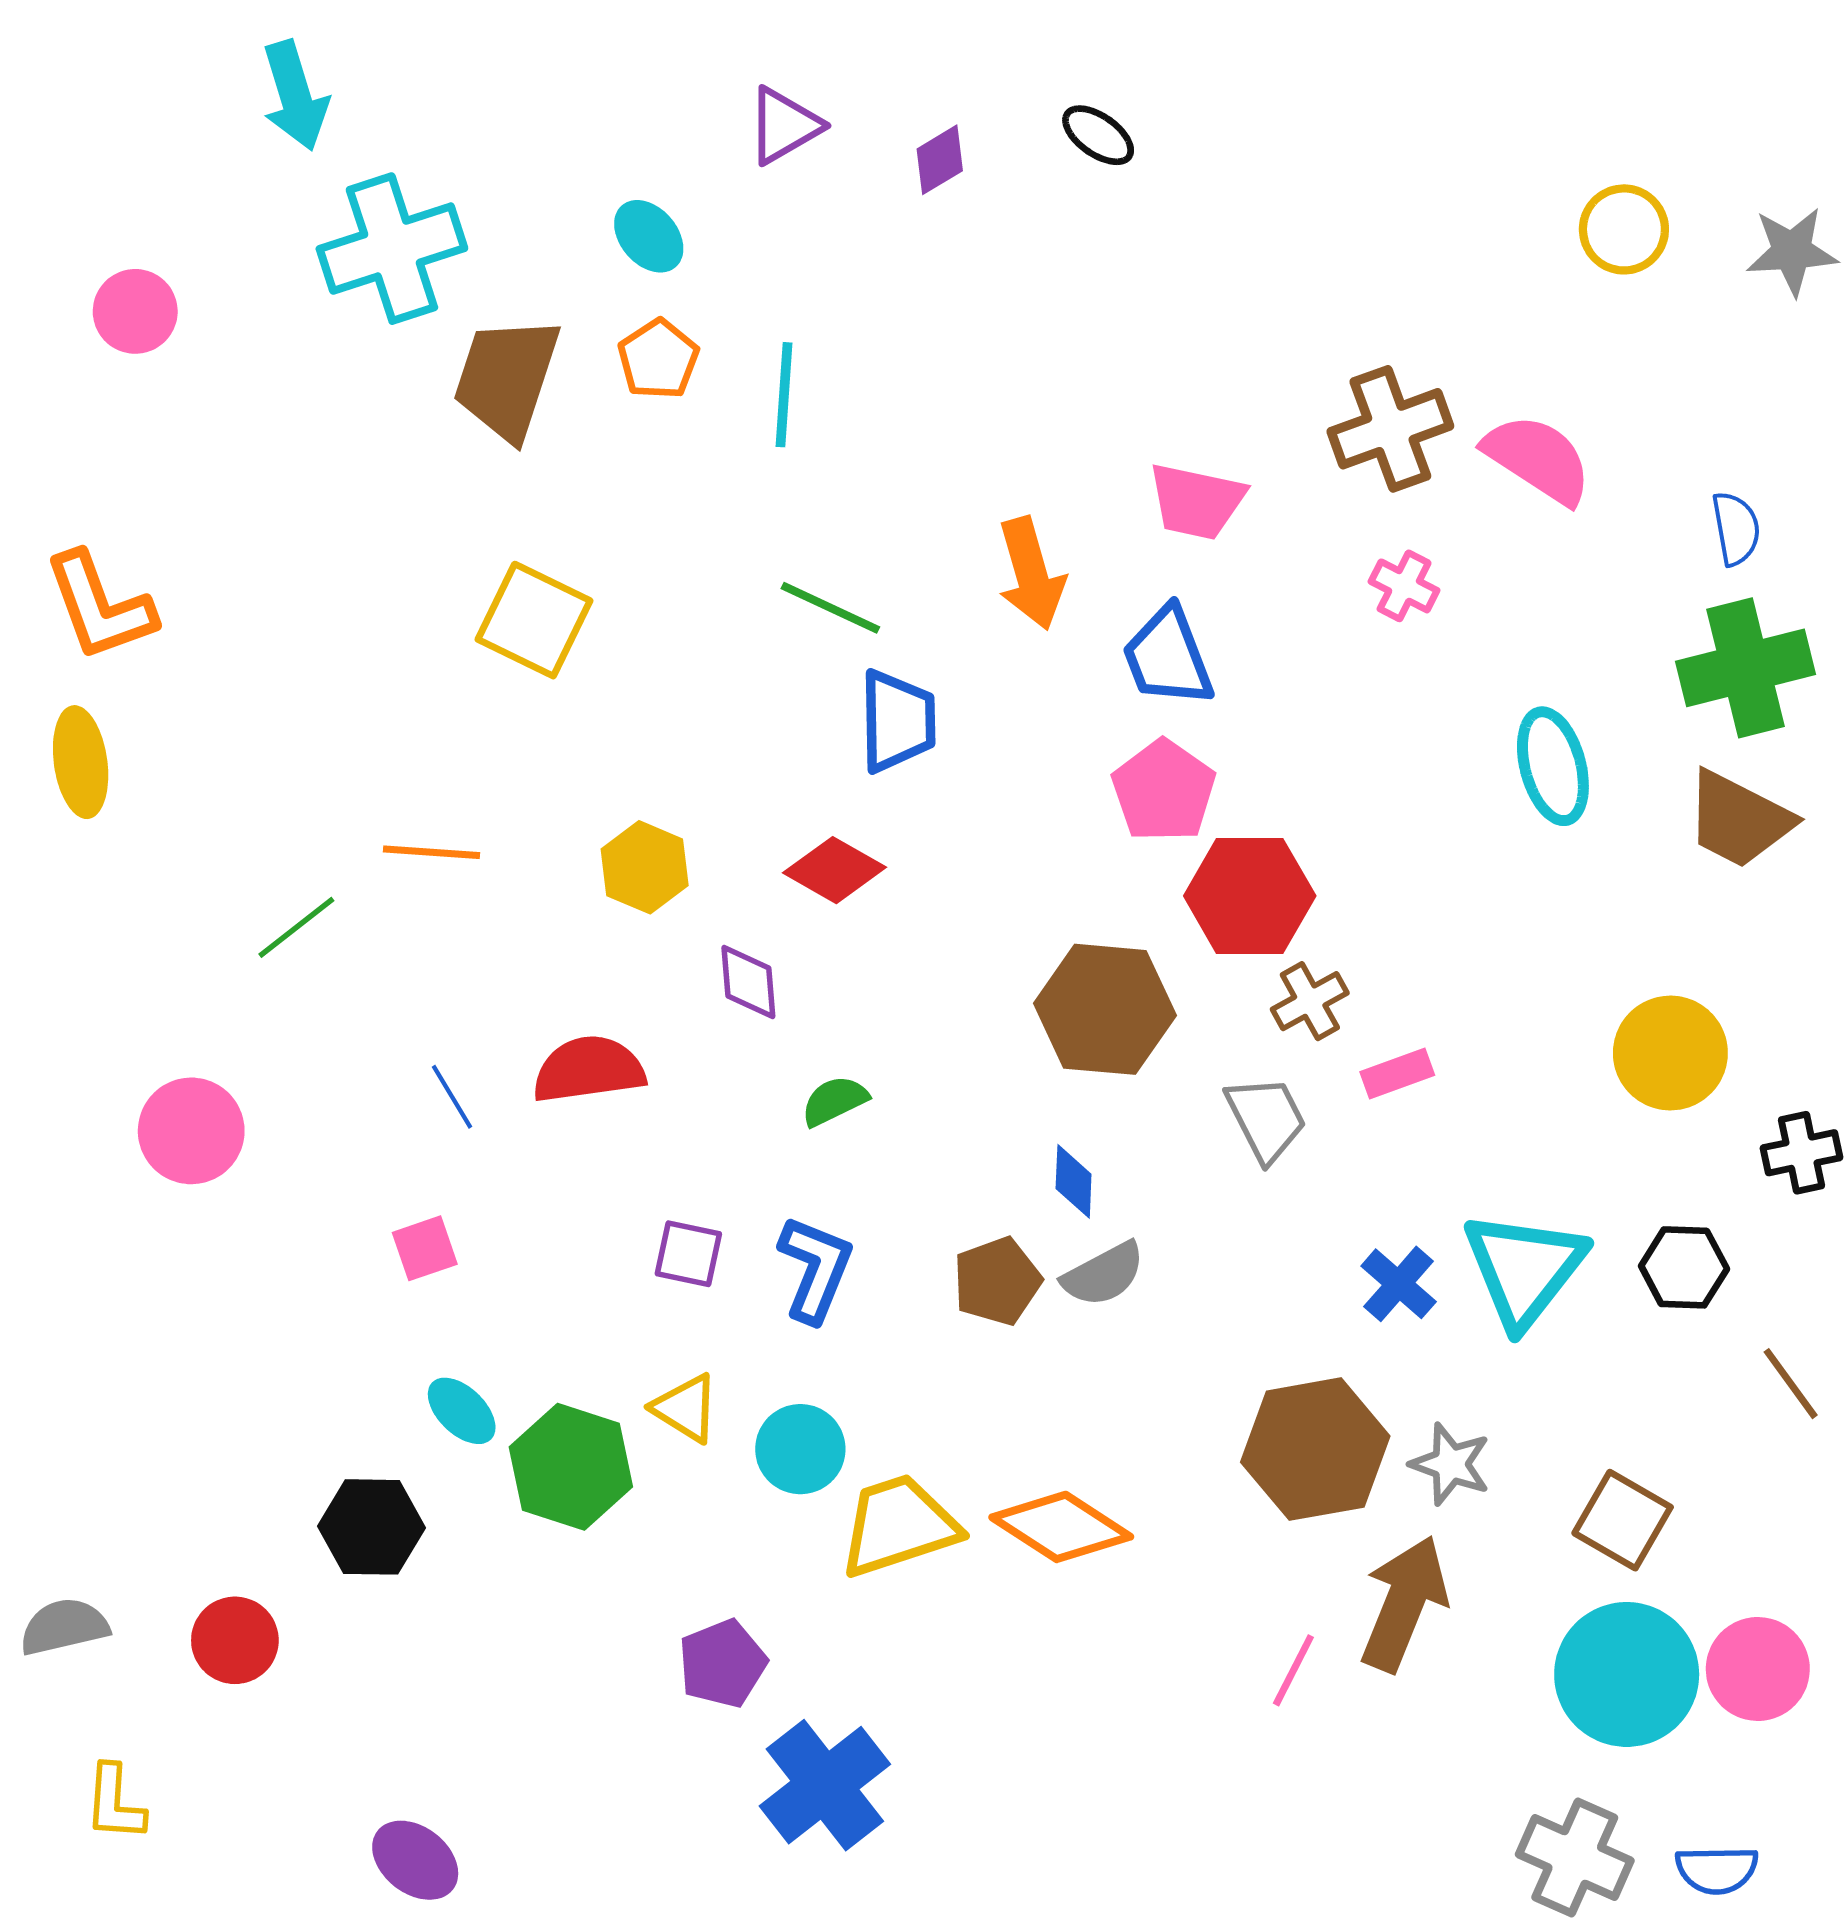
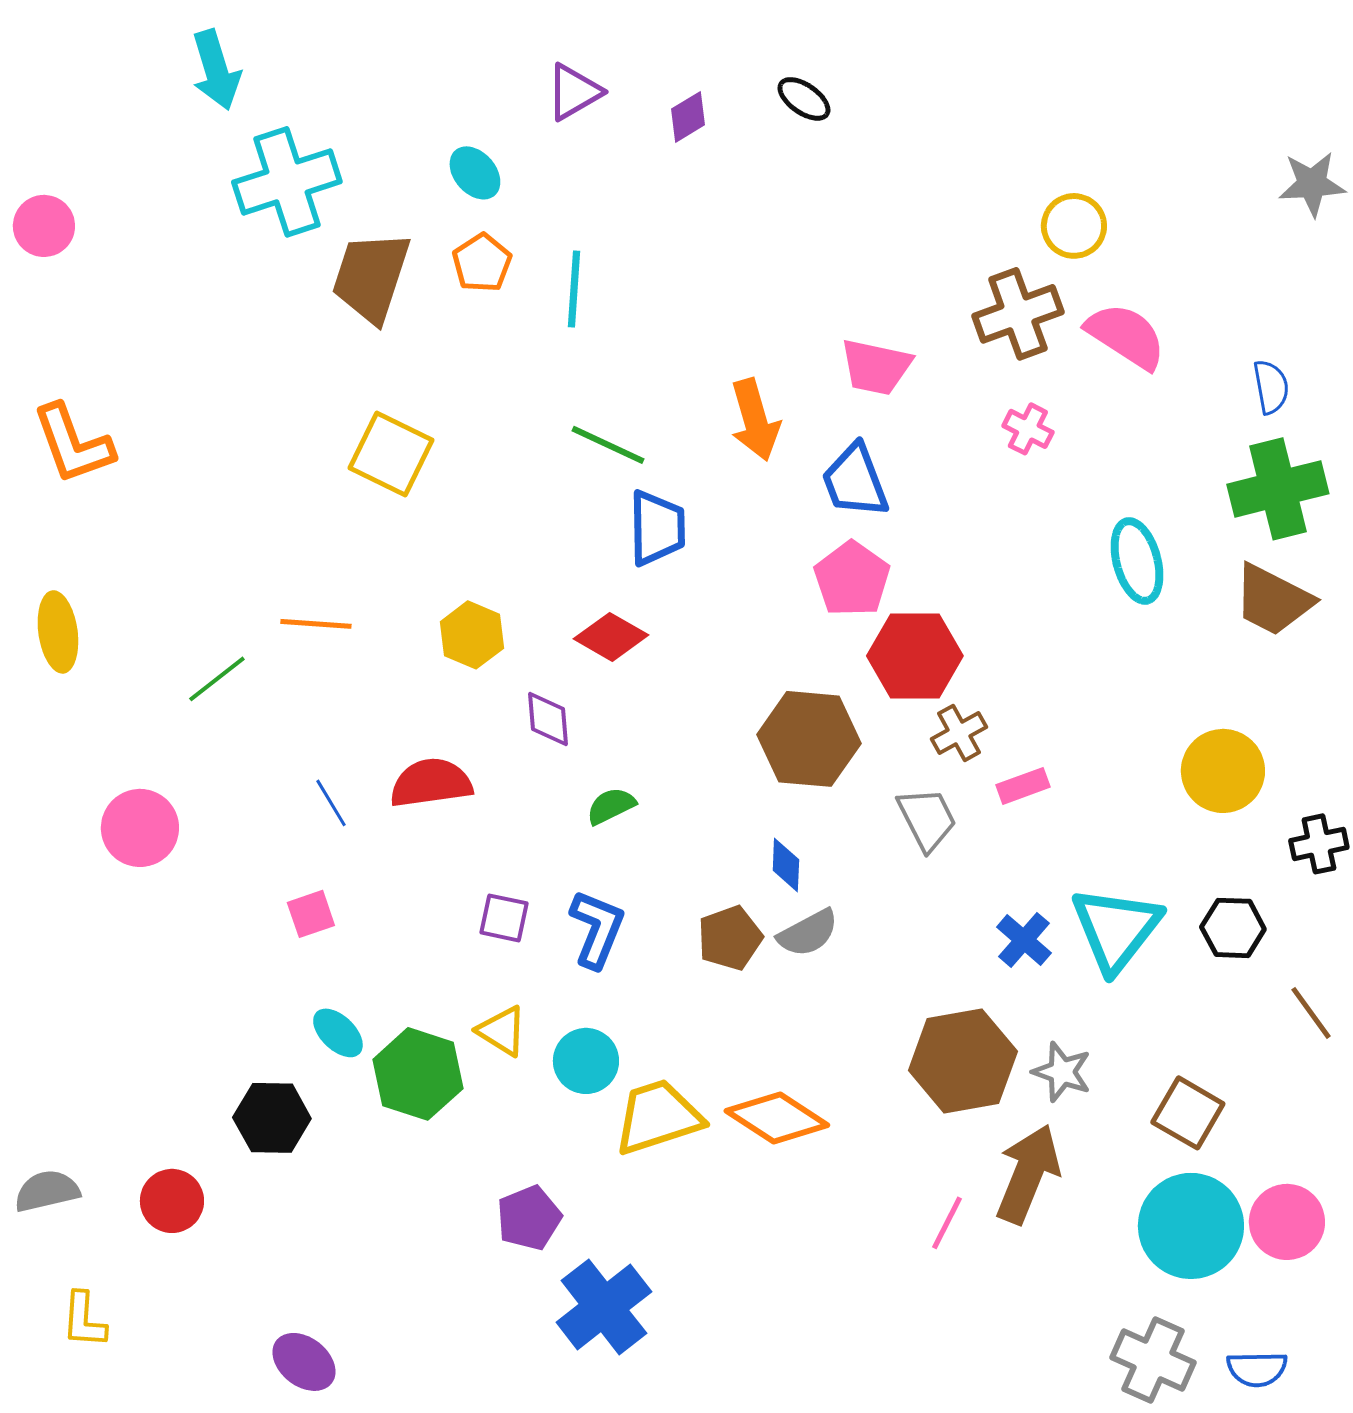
yellow circle: (1624, 229) -> (1074, 226), moved
pink circle: (135, 311) -> (44, 226), moved
yellow ellipse: (81, 762) -> (58, 632), moved

